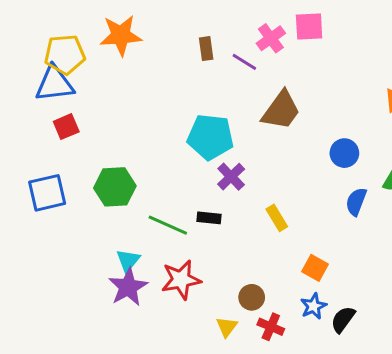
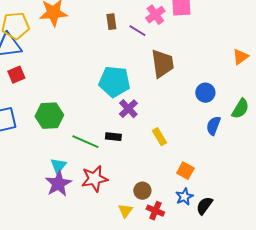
brown trapezoid: (281, 110) -> (162, 64), turned -44

